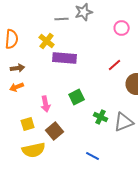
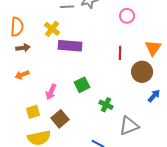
red line: (115, 65) -> (120, 53), turned -48
brown arrow: (18, 68) -> (23, 48), moved
pink arrow: (46, 104) -> (51, 92), turned 35
gray triangle: (124, 122) -> (129, 126), moved

